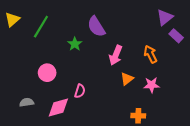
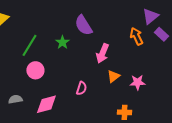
green line: (41, 27) -> (29, 45), moved
orange arrow: (151, 54) -> (136, 36), moved
pink semicircle: (80, 91) -> (81, 88), moved

